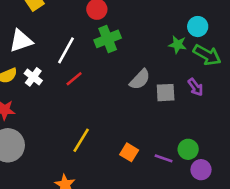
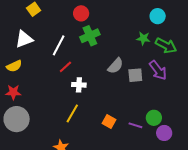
cyan circle: (198, 27) -> (158, 16), moved
white cross: (33, 77) -> (79, 85), moved, turned -32
purple arrow: (196, 87) -> (158, 70), size x1.5

